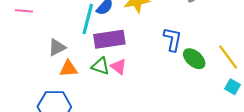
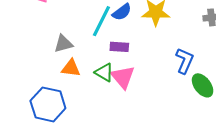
purple rectangle: (109, 39) -> (119, 47), size x0.6
pink triangle: (119, 67) -> (123, 77), size x1.4

